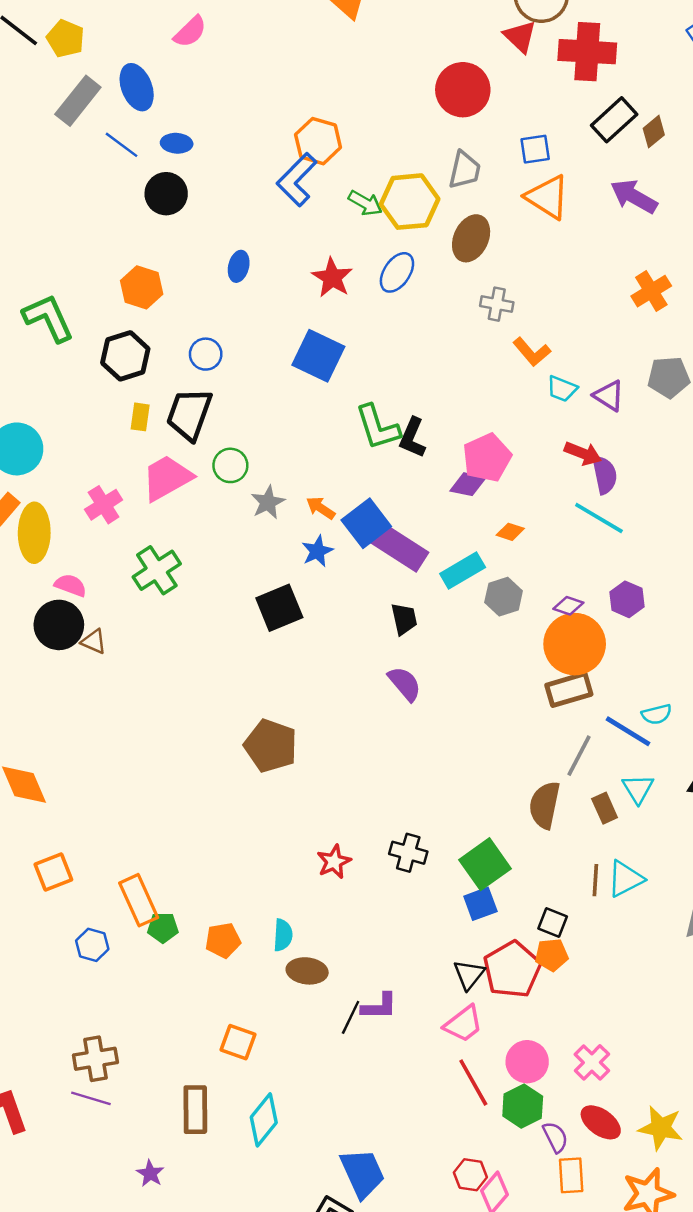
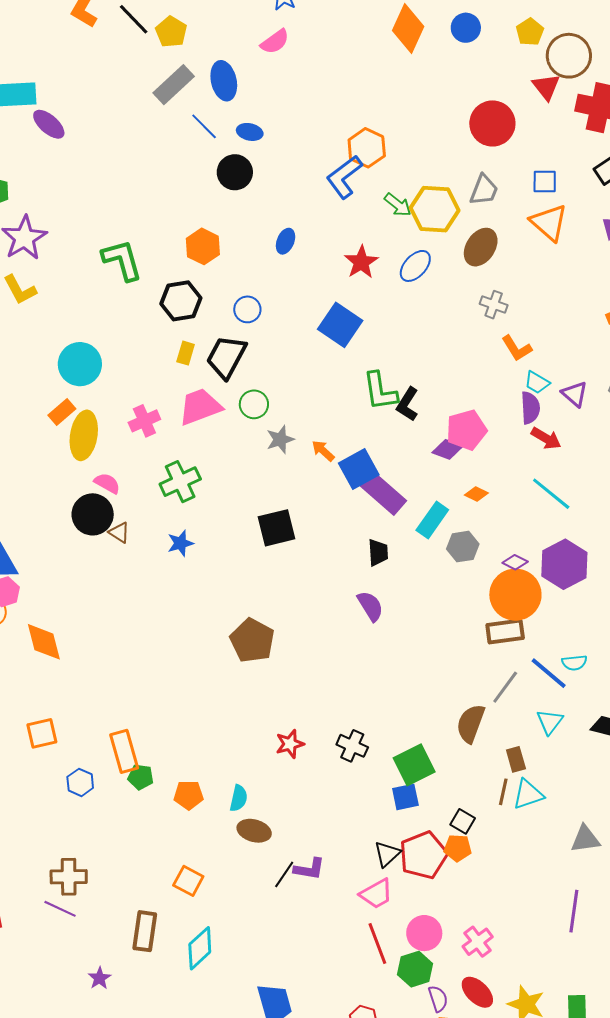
purple semicircle: (605, 475) -> (530, 408), moved
blue star: (317, 551) -> (180, 543), moved
cyan rectangle: (463, 571) -> (432, 520), turned -33
purple hexagon: (627, 599) -> (564, 564), size x1.6
brown rectangle: (605, 808) -> (516, 759), moved
orange square: (53, 872) -> (42, 733), moved

